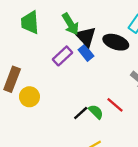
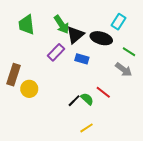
black triangle: (86, 37) -> (75, 35), turned 36
blue rectangle: (86, 53) -> (82, 59), moved, turned -32

